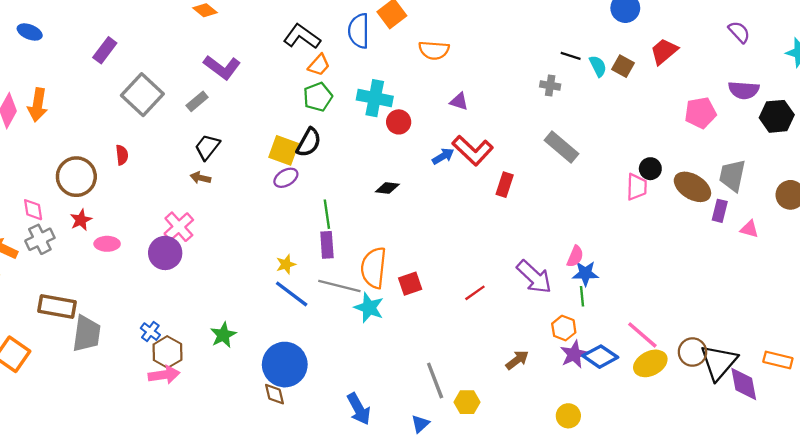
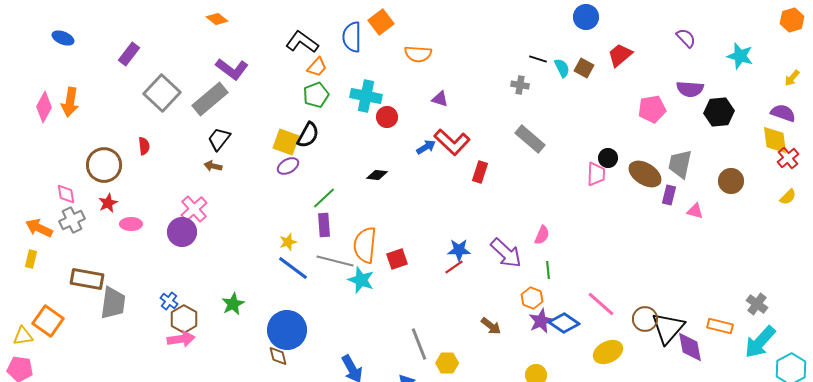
gray rectangle: (197, 101) -> (210, 99), size x1.8
green line: (327, 214) -> (324, 198), turned 55
blue star: (585, 273) -> (459, 250), moved
brown arrow: (517, 360) -> (491, 326), turned 75
yellow ellipse: (650, 363) -> (608, 352), moved

